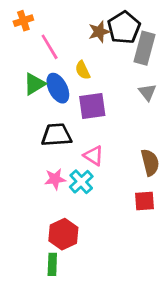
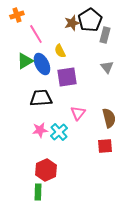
gray rectangle: (145, 48) -> (105, 35), size x0.7
pink triangle: (94, 156) -> (78, 113), moved, turned 35

